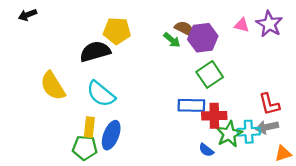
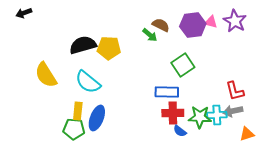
yellow pentagon: (117, 31) -> (109, 48), moved
purple hexagon: (203, 38) -> (193, 25), moved
red cross: (214, 116) -> (173, 113), moved
green star: (229, 134) -> (200, 117), turned 30

